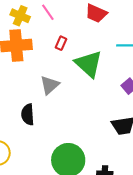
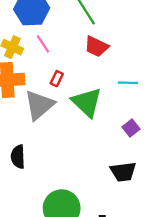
gray triangle: (50, 85) -> (39, 105), moved, size x1.4

